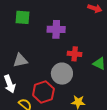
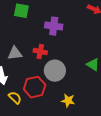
red cross: (75, 54) -> (40, 52), moved

